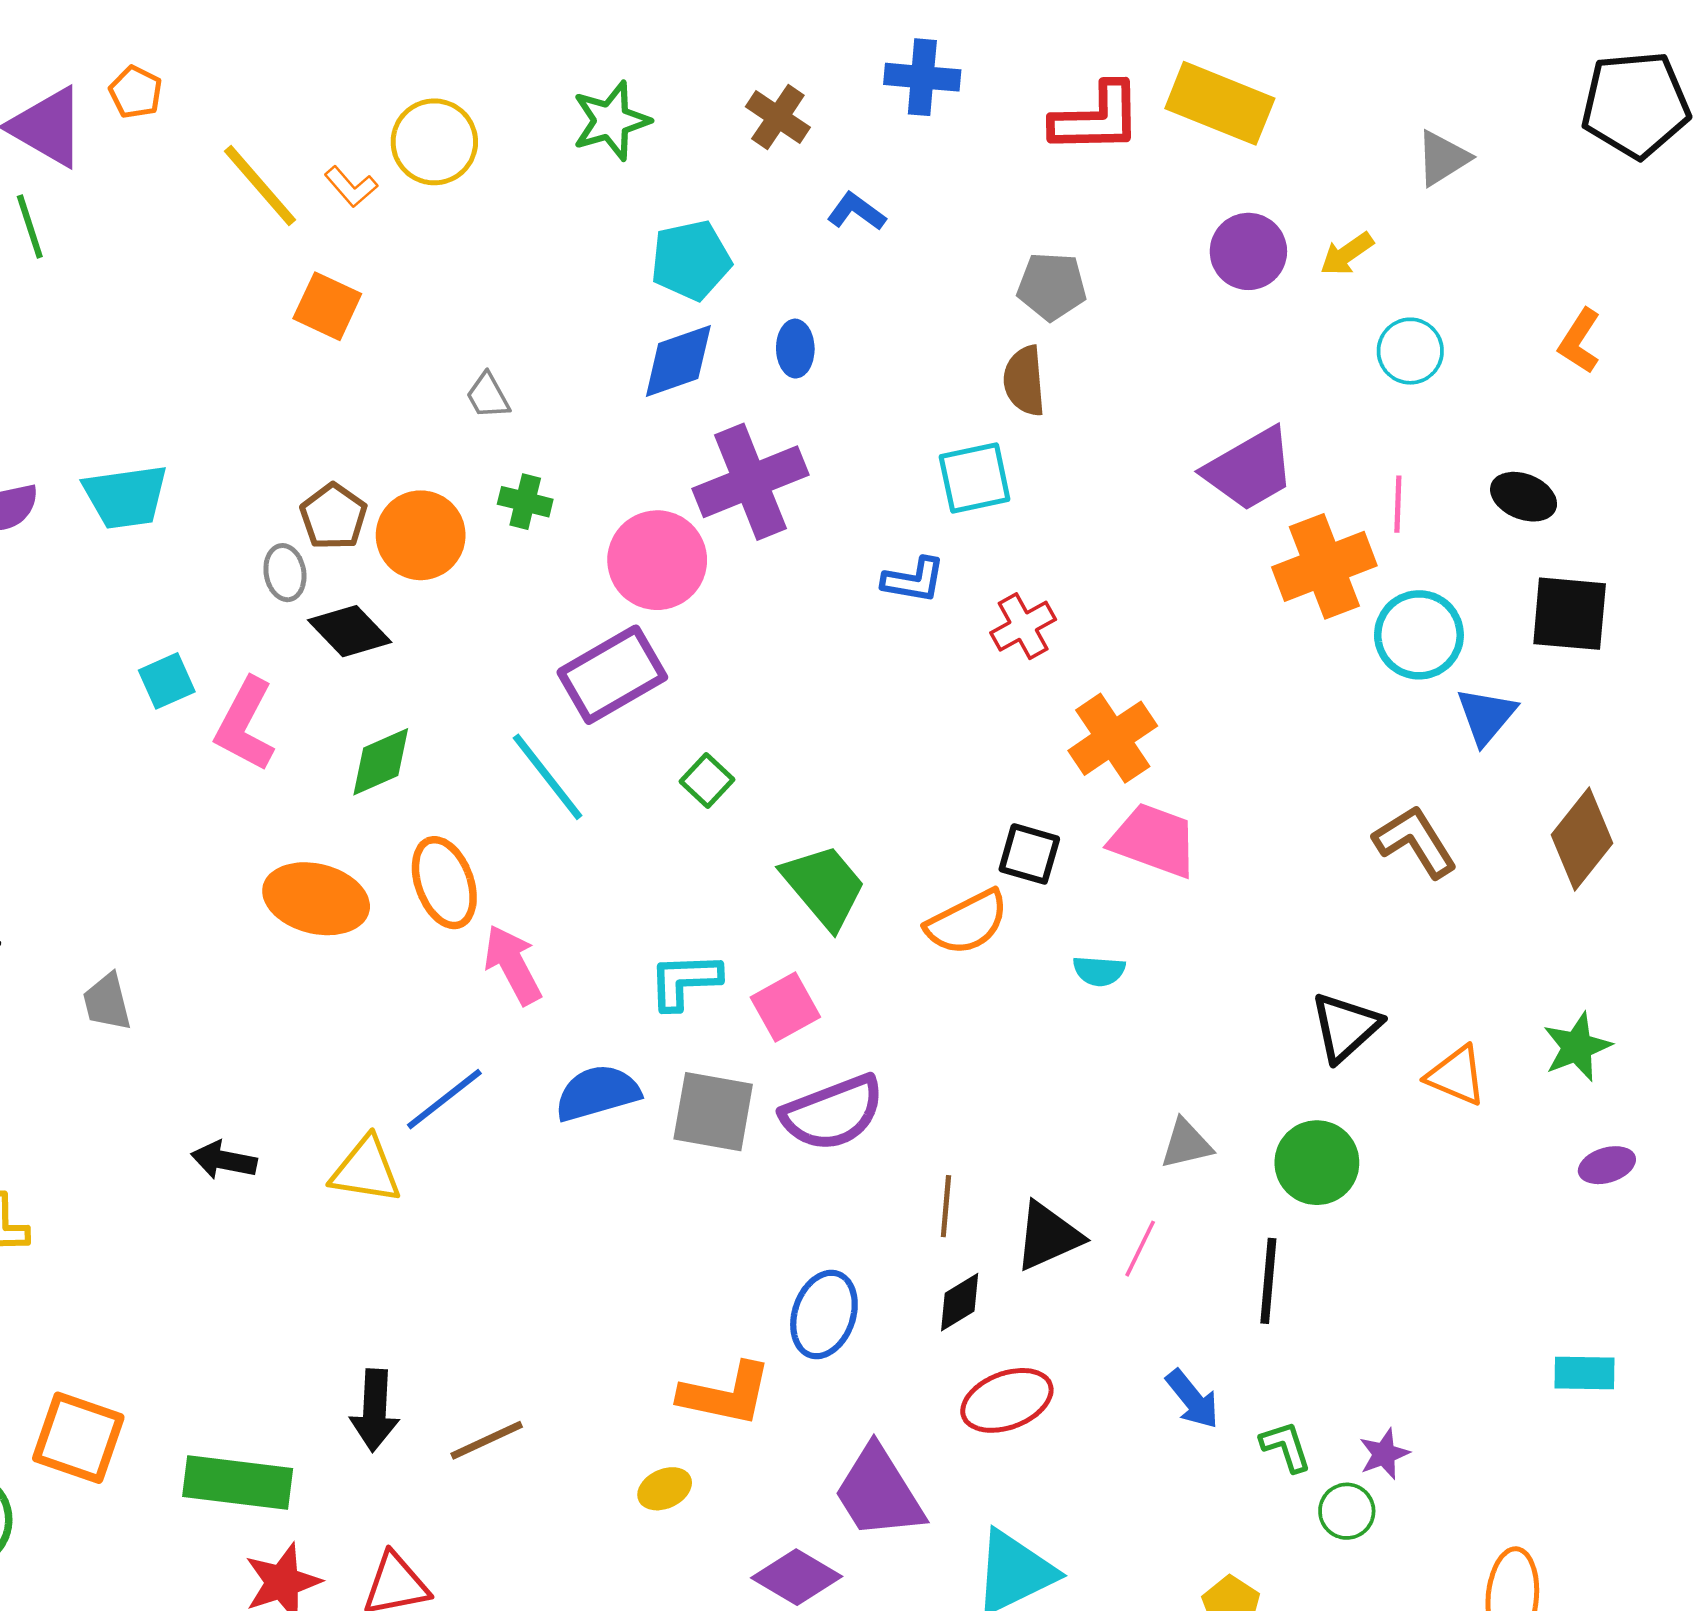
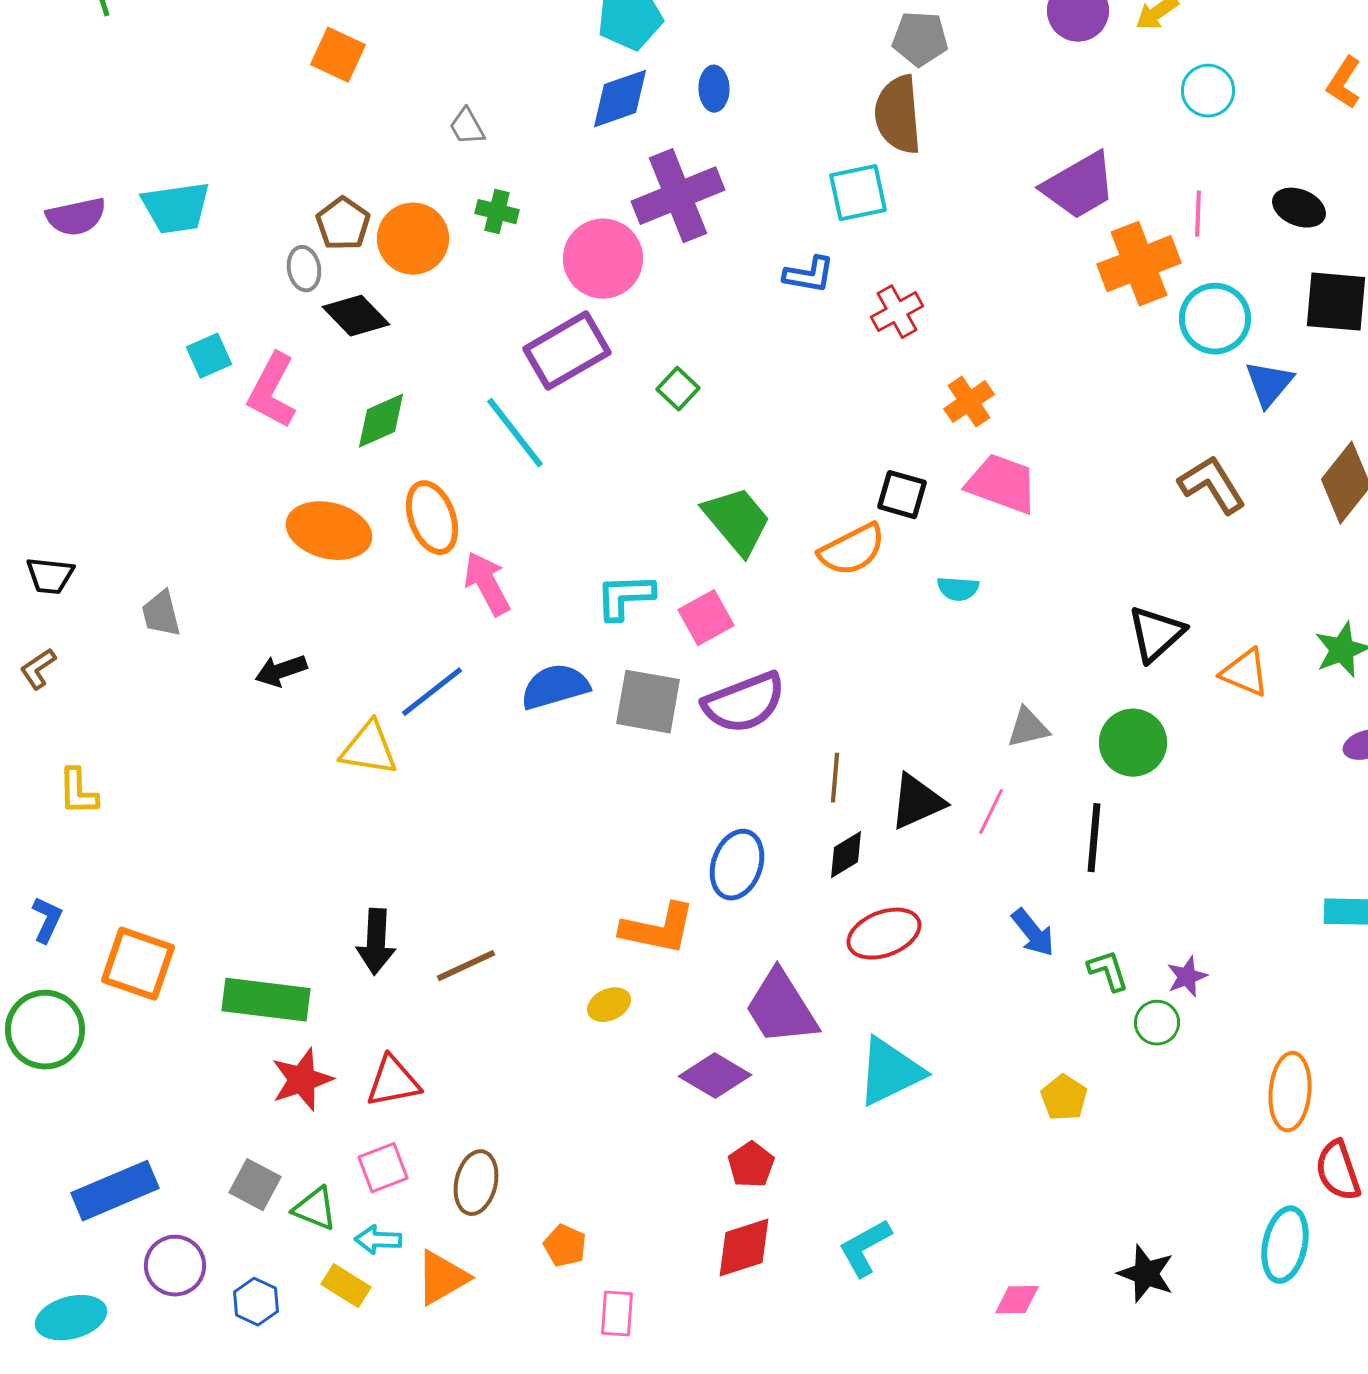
brown semicircle: (1024, 381) -> (898, 115), size x1.4
orange cross: (1113, 738) -> (969, 402), size x0.7
green square: (707, 780) -> (678, 389), moved
black arrow: (224, 1160) -> (281, 671), moved, turned -30

